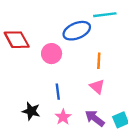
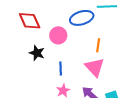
pink triangle: (97, 86) -> (95, 67), size x1.5
black star: (31, 111) -> (37, 53), moved

